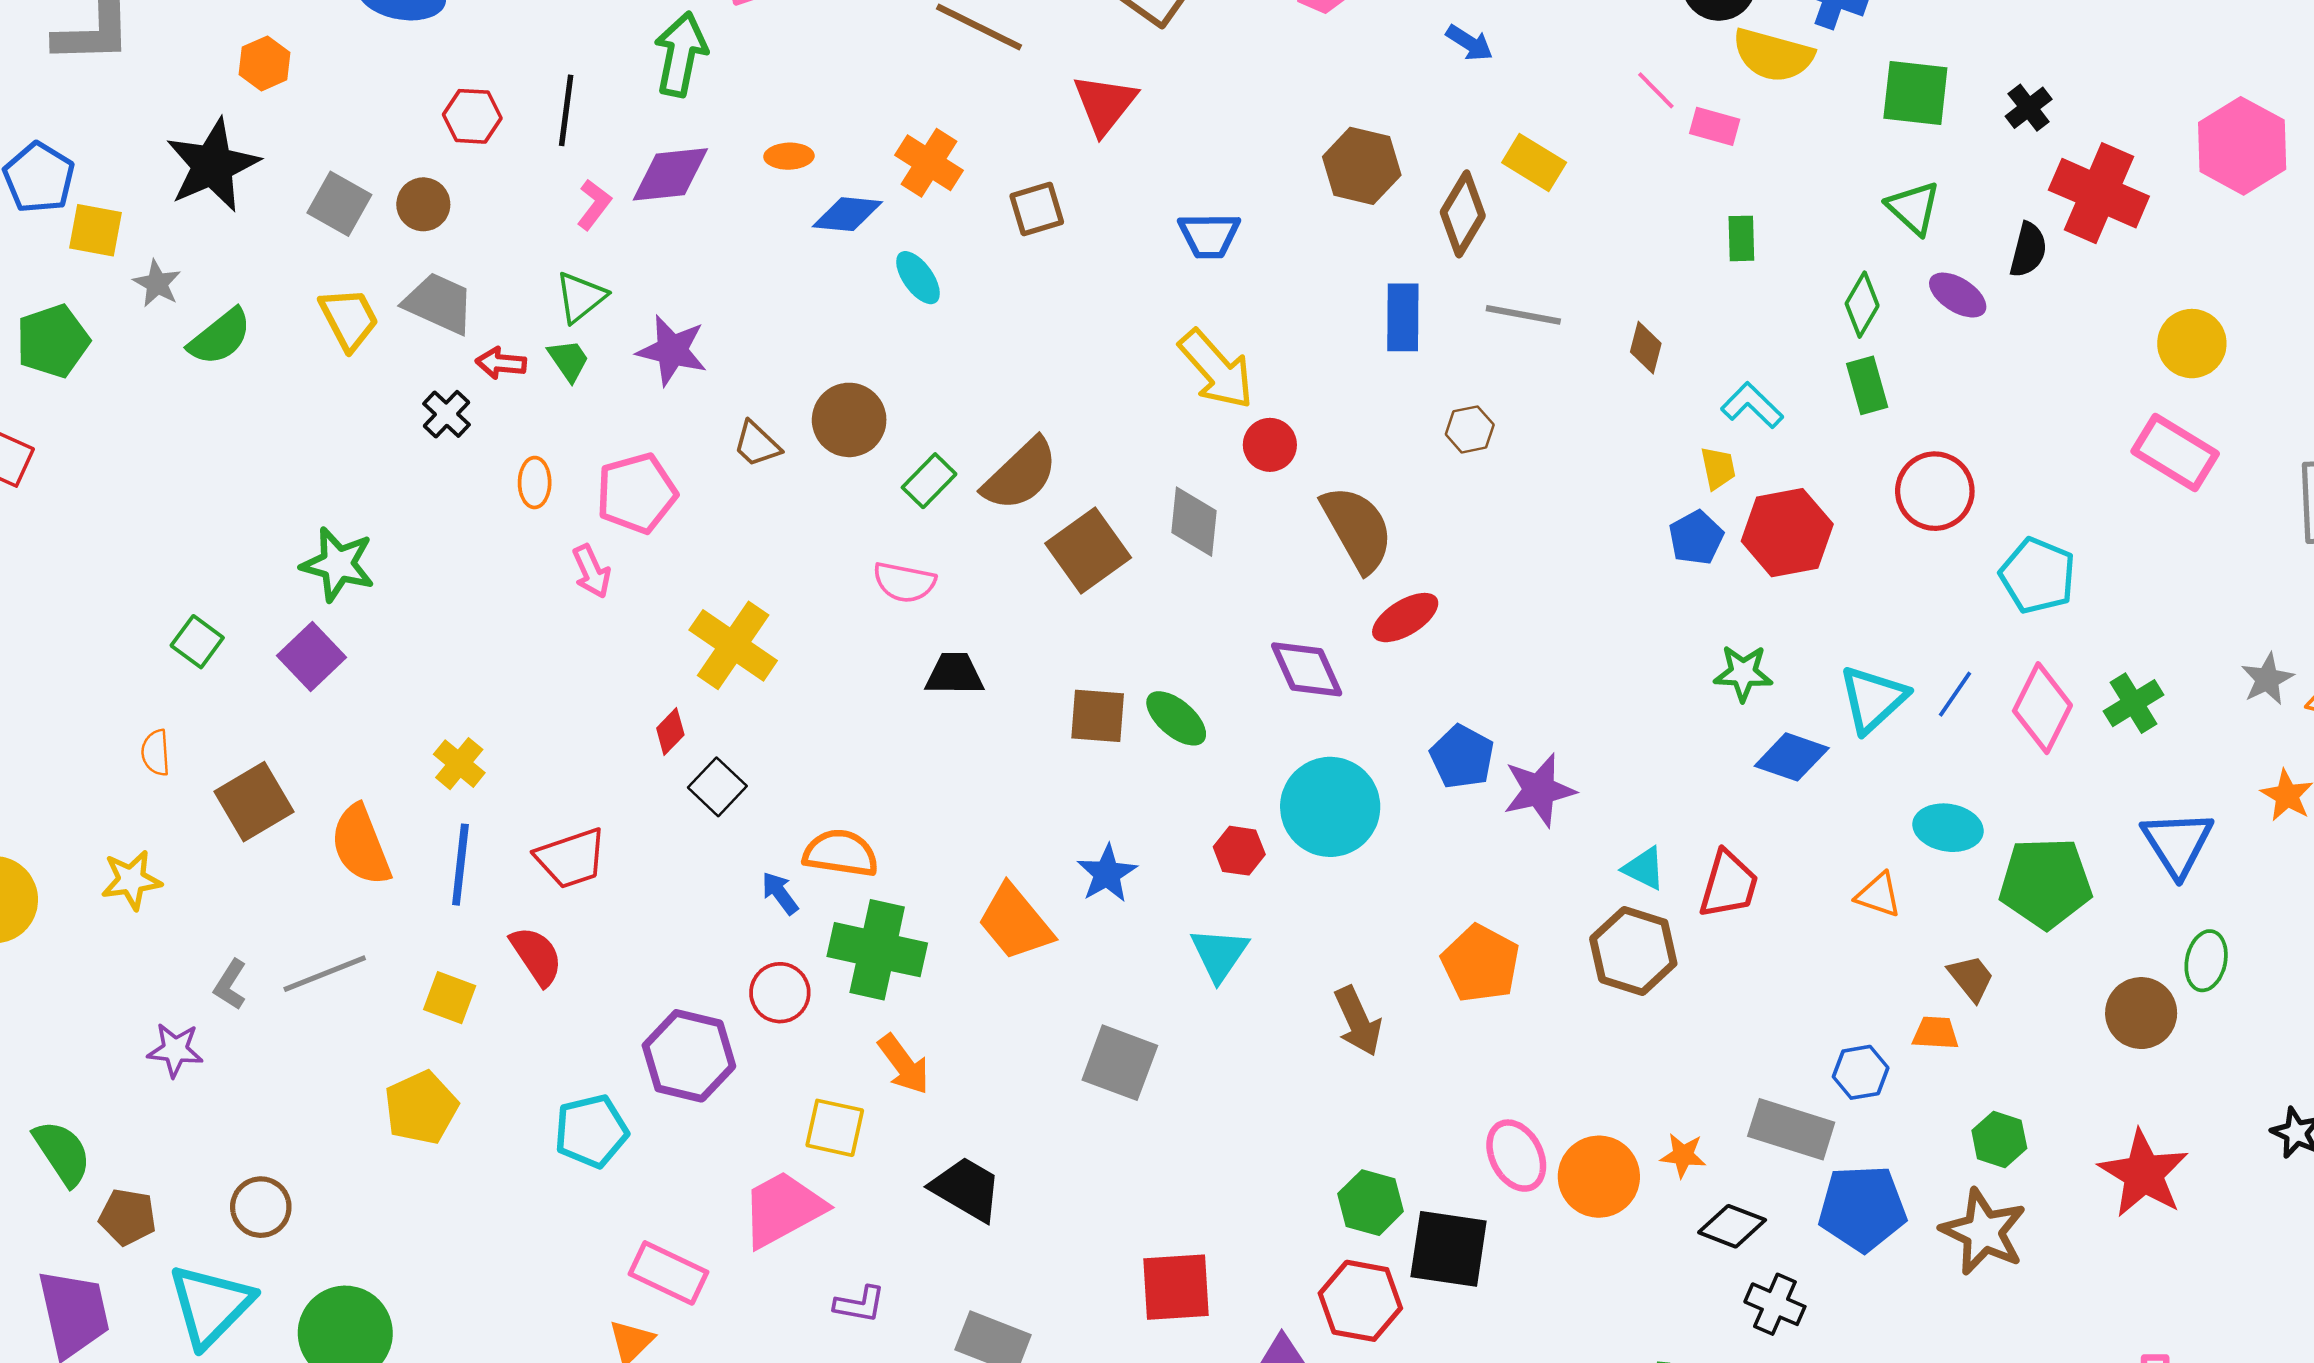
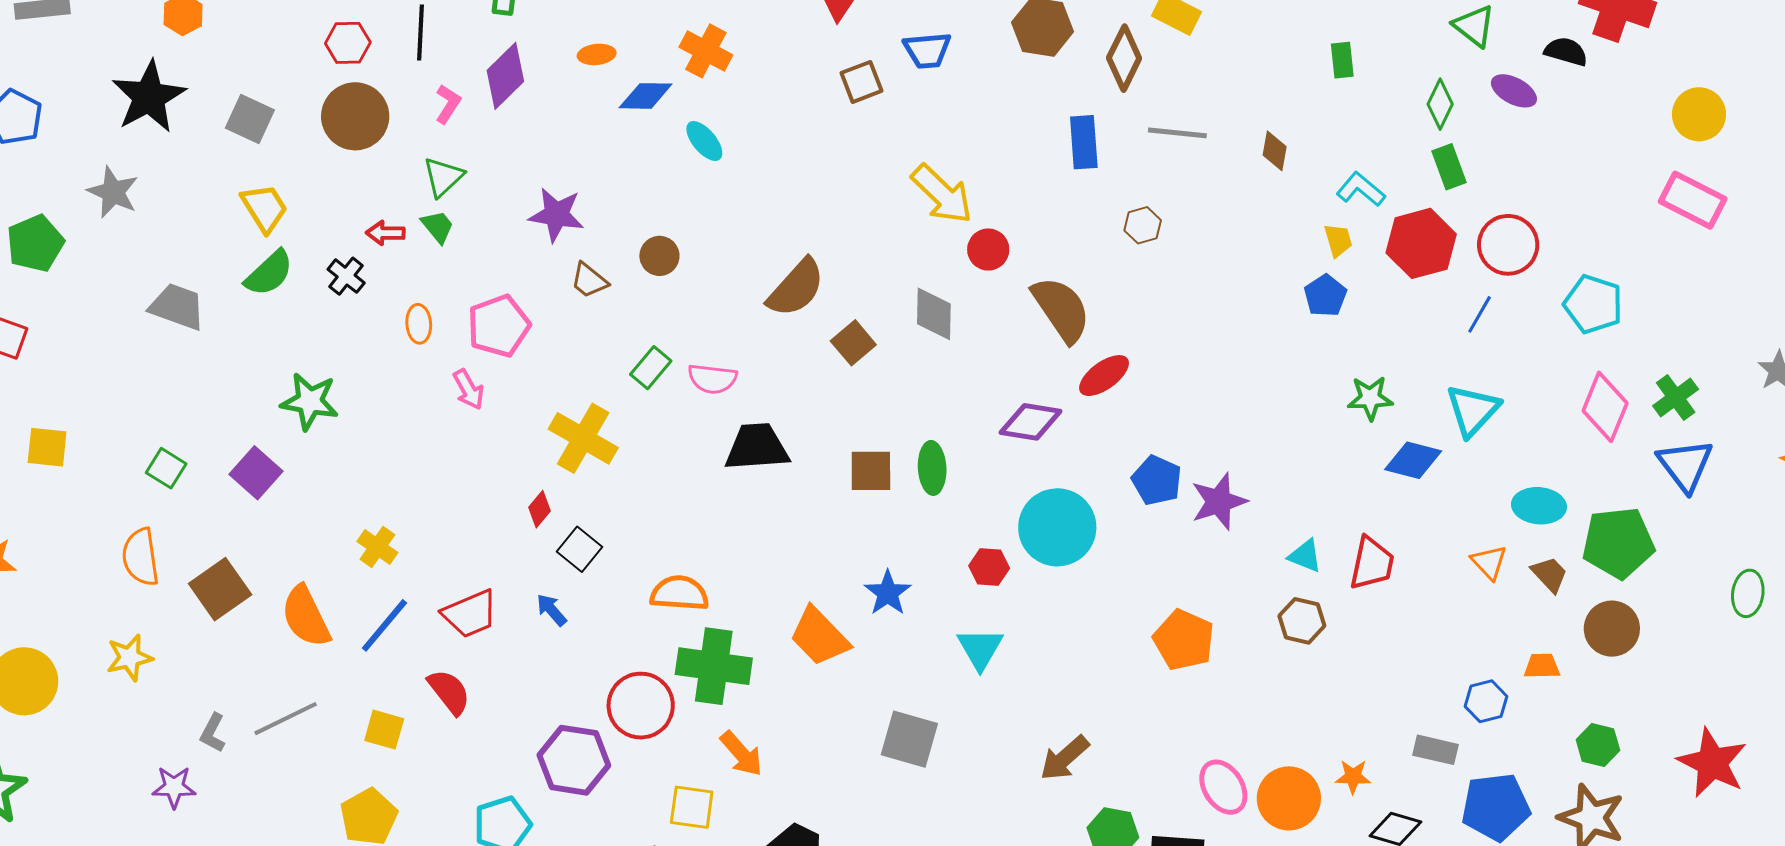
purple diamond: (670, 174) -> (505, 76), turned -34
brown circle: (423, 204) -> (355, 116), moved, size x1.6
brown square: (1037, 209) -> (862, 82), moved
yellow square: (95, 230) -> (47, 447), moved
blue trapezoid: (1209, 235) -> (927, 50), moved
black semicircle: (2028, 250) -> (1566, 51), turned -84
gray star: (157, 284) -> (113, 192), size x1.4
gray trapezoid: (439, 303) -> (177, 307), moved
green semicircle: (220, 337) -> (269, 273), moved
purple star: (672, 350) -> (556, 215), moved
brown circle: (849, 420) -> (659, 256), size x0.7
green rectangle: (929, 481) -> (651, 368), moved
red hexagon: (1787, 533) -> (1421, 243), moved
brown square: (1088, 551) -> (853, 343), size x0.7
green star: (338, 564) -> (310, 401), moved
purple diamond: (1307, 669) -> (1031, 422), turned -52
black trapezoid: (954, 674) -> (757, 447), size x1.4
blue line: (1955, 694) -> (1480, 314), moved
green ellipse: (1176, 718) -> (932, 468), turned 51
orange semicircle: (156, 753) -> (141, 557), size x1.6
blue triangle: (2177, 843) -> (1685, 465), moved
blue line: (460, 865) -> (384, 625), turned 38
blue arrow: (780, 893) -> (551, 610), moved
orange triangle: (1879, 895) -> (1489, 562), turned 33
brown hexagon: (1633, 951) -> (1302, 621), size x0.7
brown trapezoid: (1971, 978) -> (1550, 574), moved
red circle: (780, 993) -> (641, 706), size x1.4
brown circle: (2141, 1013) -> (1612, 629), moved
brown arrow: (1358, 1021) -> (1065, 758), moved, turned 78
gray rectangle: (1791, 1129) -> (1435, 750), size x0.7

